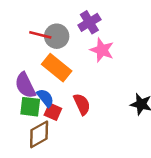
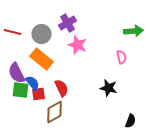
red line: (40, 35) -> (12, 32), moved
red square: (53, 112) -> (38, 94), turned -32
brown diamond: (39, 134) -> (54, 112), moved

